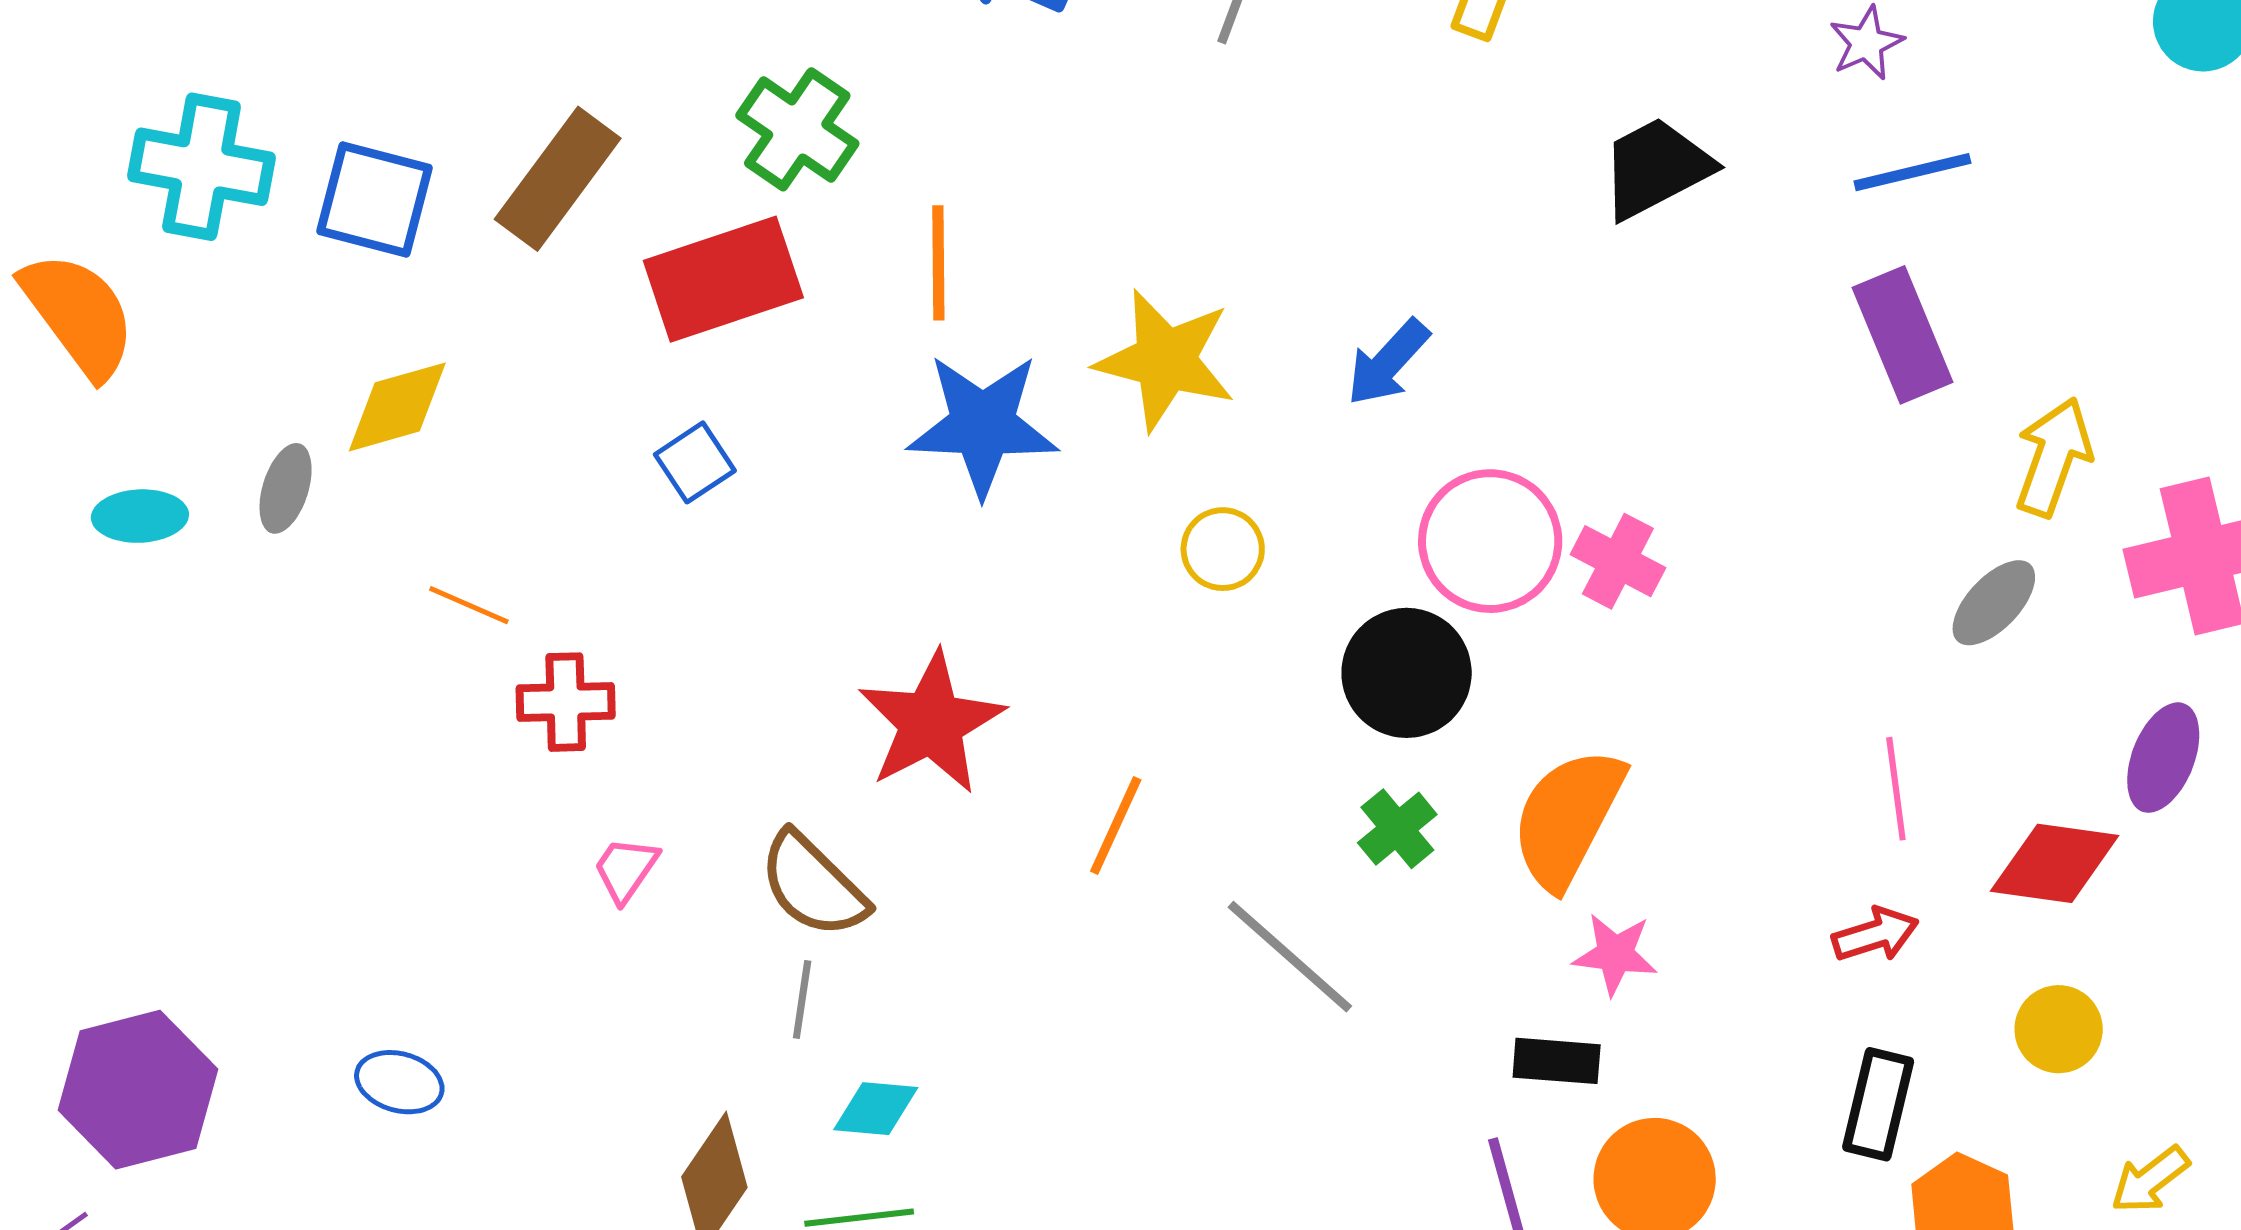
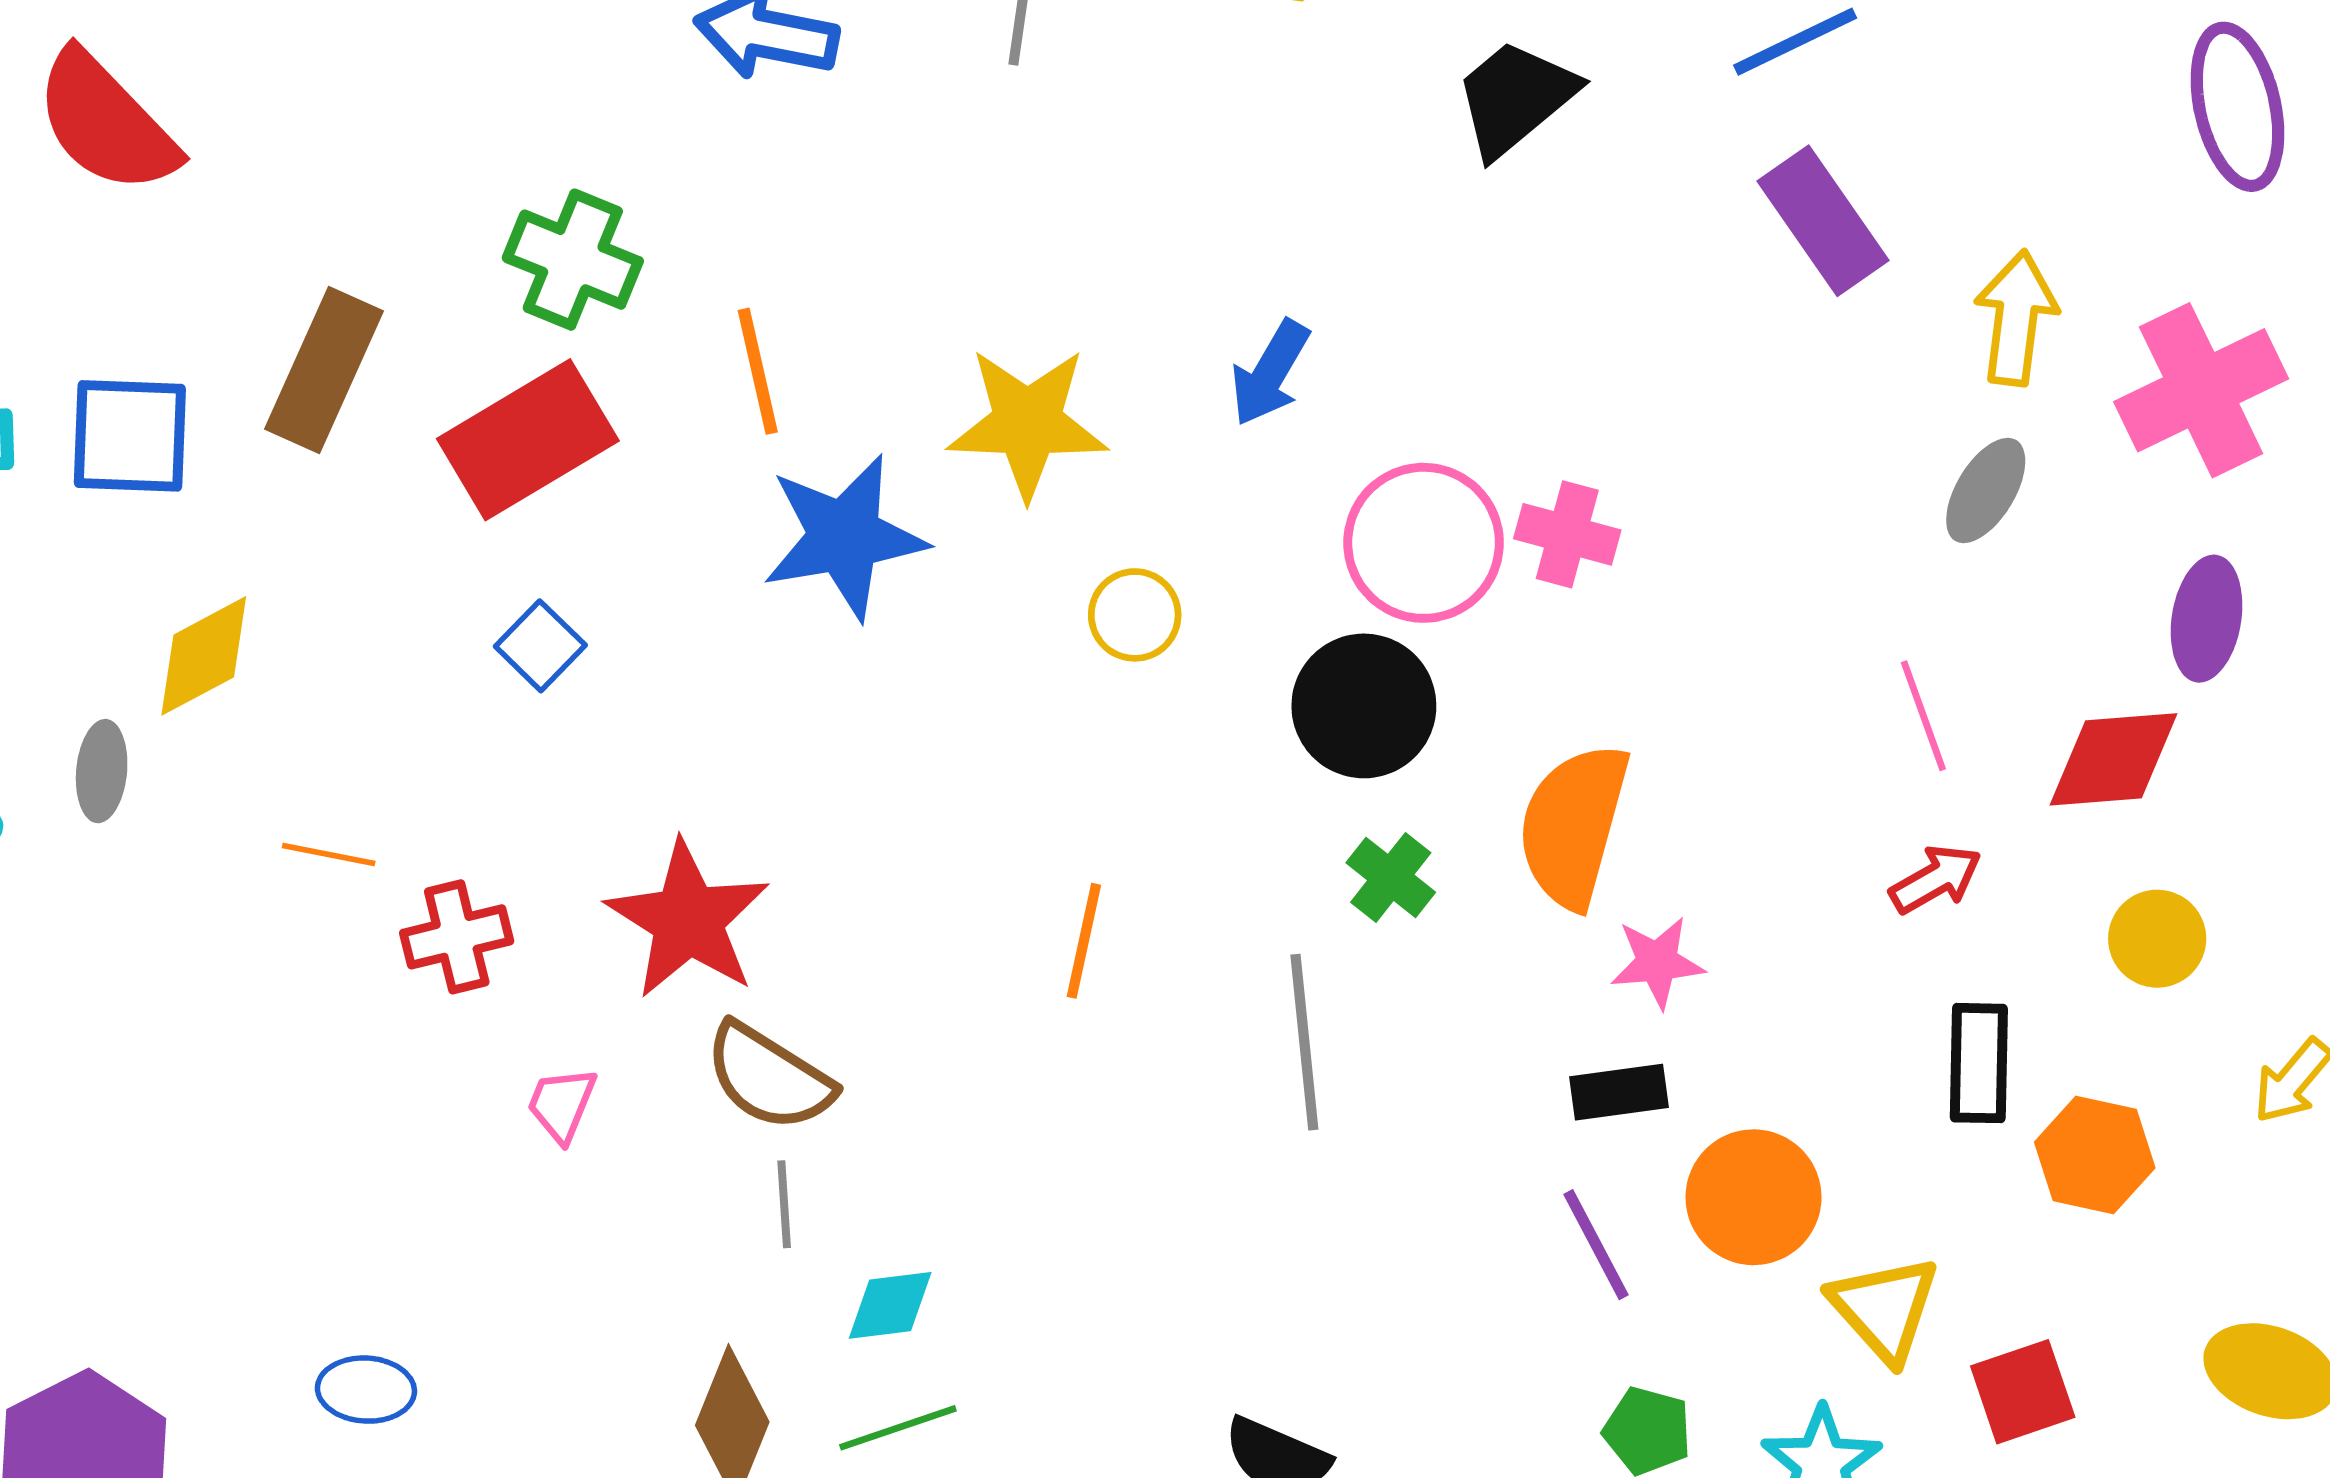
red star: (931, 723) -> (688, 920), moved
gray line: (1290, 957) -> (1304, 1042), turned 55

